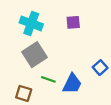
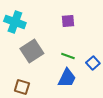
cyan cross: (31, 23) -> (15, 22), moved
green line: (48, 79) -> (68, 56), moved

